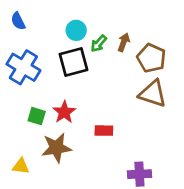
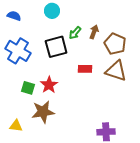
blue semicircle: (18, 21) -> (14, 16), turned 136
cyan circle: (76, 30) -> (52, 11), moved
red rectangle: (104, 131) -> (85, 69), moved

